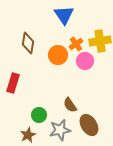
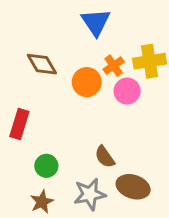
brown diamond: (28, 43) -> (42, 64), turned -40
green circle: (39, 115) -> (46, 166), moved
brown ellipse: (89, 125) -> (133, 187), turned -40

